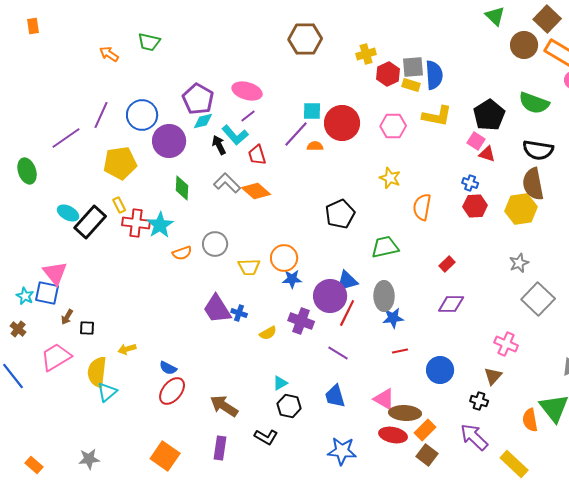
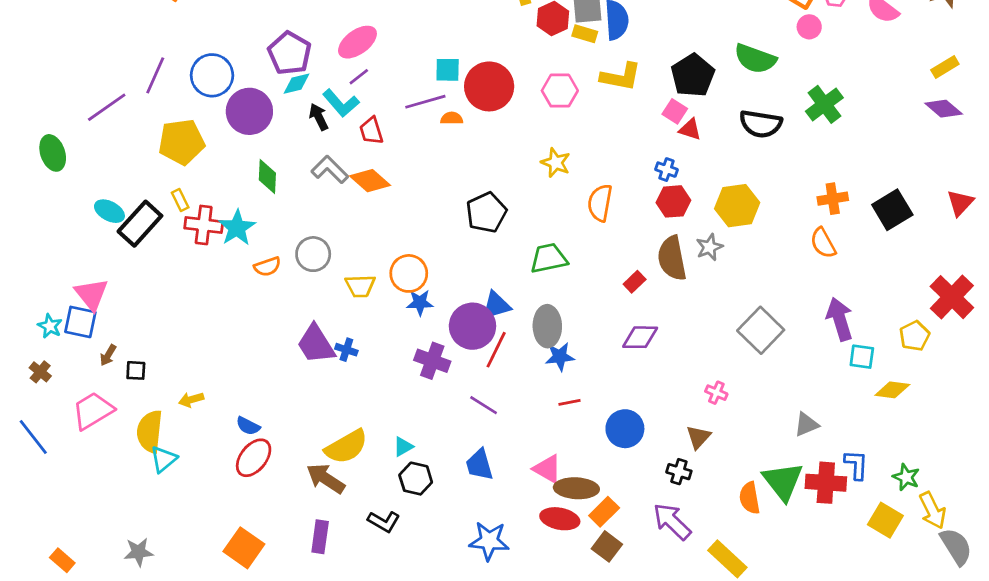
pink ellipse: (247, 91) -> (357, 42), turned -52
purple line: (296, 134) -> (425, 102), turned 32
brown semicircle: (533, 184) -> (672, 258), moved
gray star: (519, 263) -> (709, 247), moved
yellow semicircle: (268, 333) -> (346, 447), moved, size x1.8
pink cross: (506, 344) -> (716, 393), size x0.7

